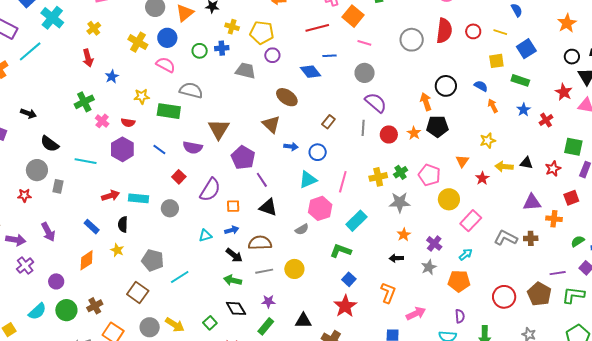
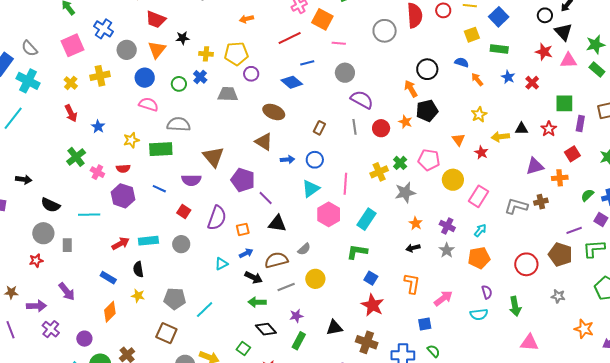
yellow cross: (138, 42) -> (100, 76), moved, turned -30
blue cross: (222, 48) -> (200, 77), turned -32
gray semicircle: (302, 229) -> (304, 249), moved

